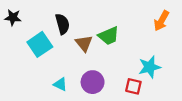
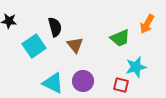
green trapezoid: (109, 36) -> (120, 38), moved
cyan triangle: (60, 84) -> (53, 83), size x1.6

